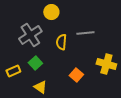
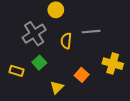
yellow rectangle: (13, 71) -> (17, 71), turned 40
yellow triangle: (40, 87) -> (57, 87), moved, turned 40

